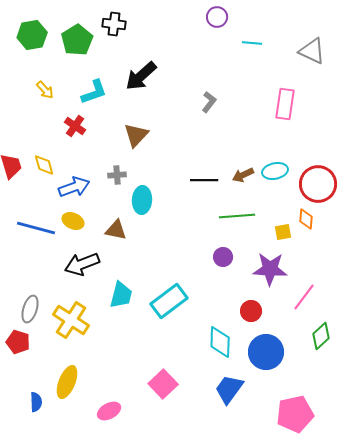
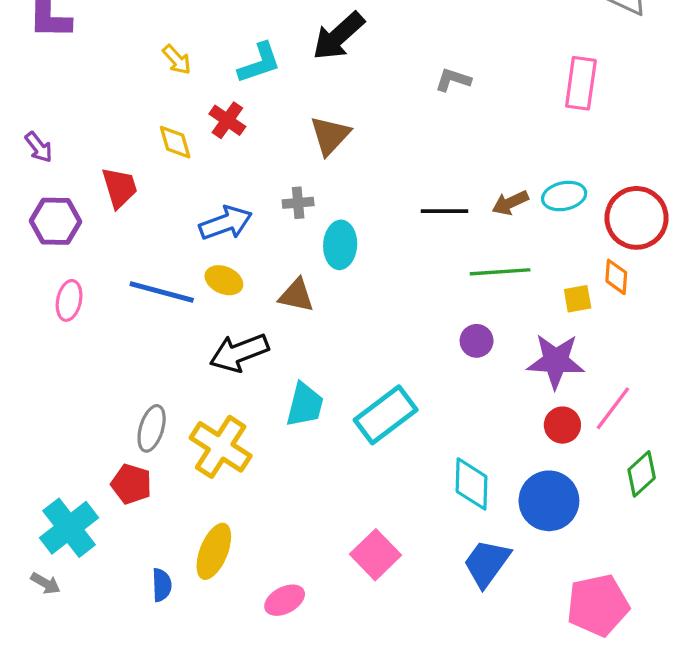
gray L-shape: (209, 102) -> (453, 80), turned -110
yellow diamond: (44, 165) -> (175, 142), moved
red circle: (251, 311) -> (562, 425), moved

